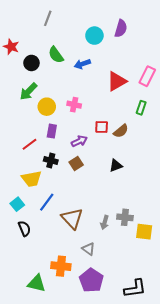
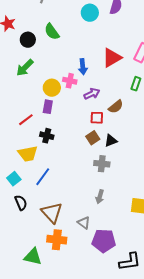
blue arrow: (82, 64) -> (83, 67), moved, turned -77
yellow circle: (47, 107) -> (52, 88), moved
red square: (102, 127) -> (97, 118), moved
purple arrow: (79, 141) -> (92, 94), moved
brown square: (76, 164) -> (93, 138), moved
gray cross: (125, 217) -> (102, 164), moved
brown triangle: (72, 218) -> (52, 213), moved
purple pentagon: (91, 280) -> (104, 241), moved, turned -30

